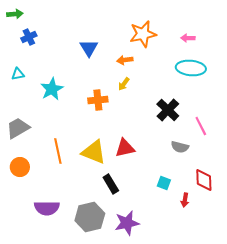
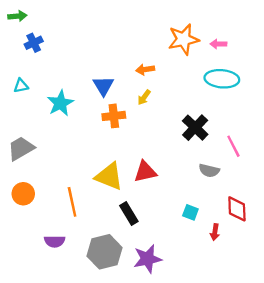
orange star: (143, 34) -> (184, 39), moved
blue triangle: (89, 48) -> (103, 86), moved
orange line: (58, 151) -> (72, 202), moved
purple semicircle: (47, 208) -> (55, 241), size x0.7

